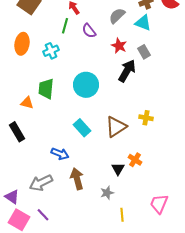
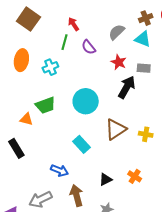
gray rectangle: (144, 52) -> (144, 68), turned -56
green trapezoid: (46, 89) -> (45, 105), turned -115
brown triangle: (116, 127) -> (116, 129), moved
black triangle: (118, 169) -> (106, 179), moved, turned 32

